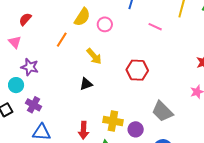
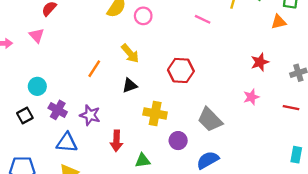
orange line: (62, 40) -> (94, 69), moved
purple star: (30, 67) -> (90, 115), moved
black triangle: (86, 84) -> (130, 85), moved
yellow cross: (113, 121) -> (155, 114), moved

